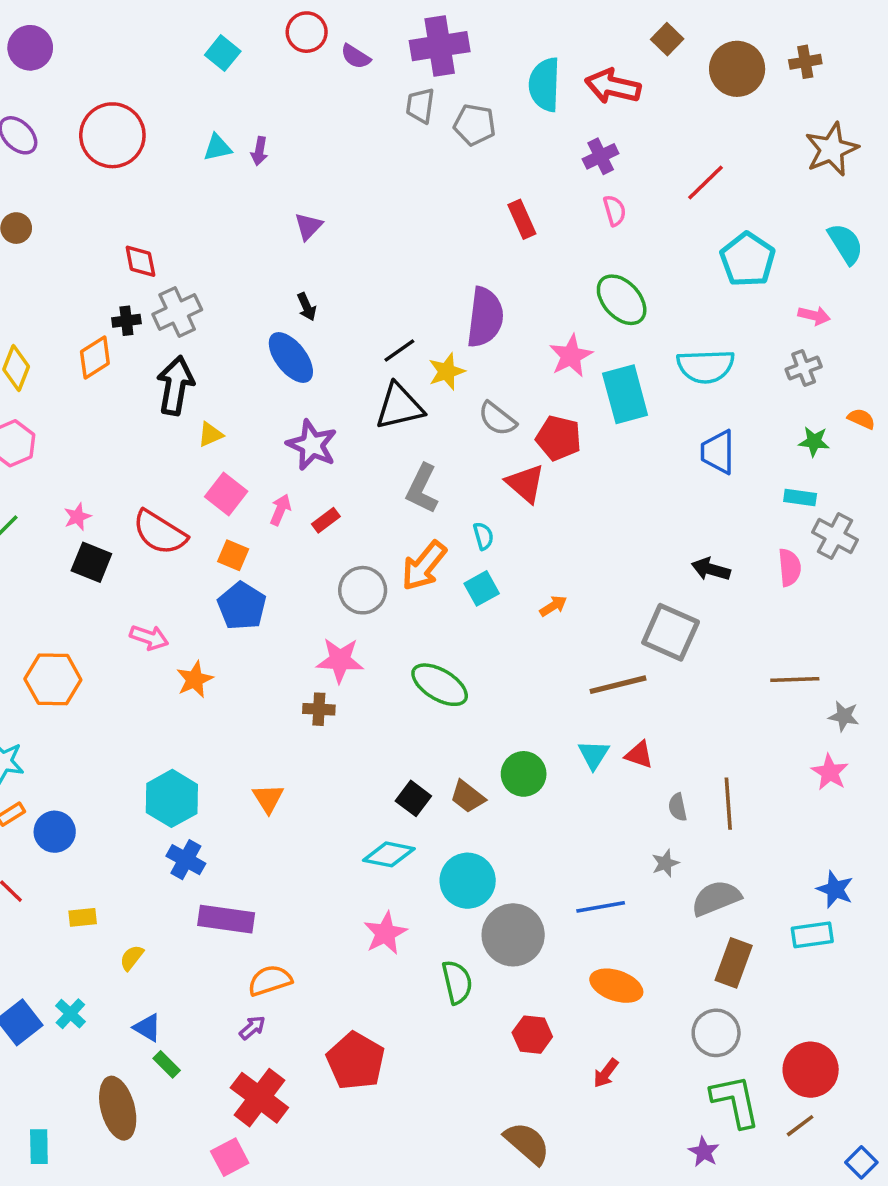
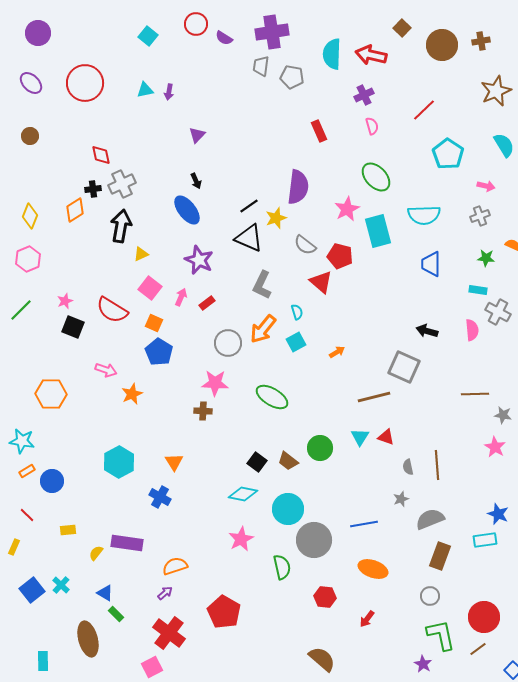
black triangle: (399, 406) -> (249, 238), turned 36
blue cross: (186, 860) -> (160, 497), moved
purple rectangle: (226, 919) -> (127, 543), moved
gray circle: (716, 1033) -> (430, 596), size x0.7

